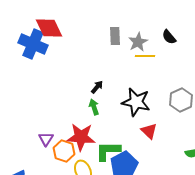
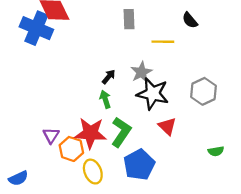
gray star: (138, 42) -> (141, 72), moved
green L-shape: (108, 151) -> (121, 132), moved, turned 124

